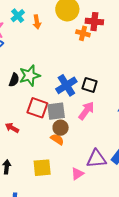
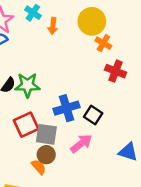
cyan cross: (18, 16) -> (33, 13), turned -32
red cross: (94, 22) -> (116, 71), moved
orange cross: (83, 33) -> (103, 43), moved
red square: (37, 108) -> (26, 125), turned 30

